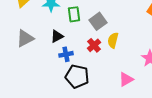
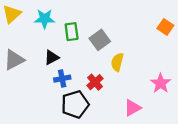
red cross: (94, 45) -> (95, 82), moved
black pentagon: (77, 76) -> (75, 104), turned -30

